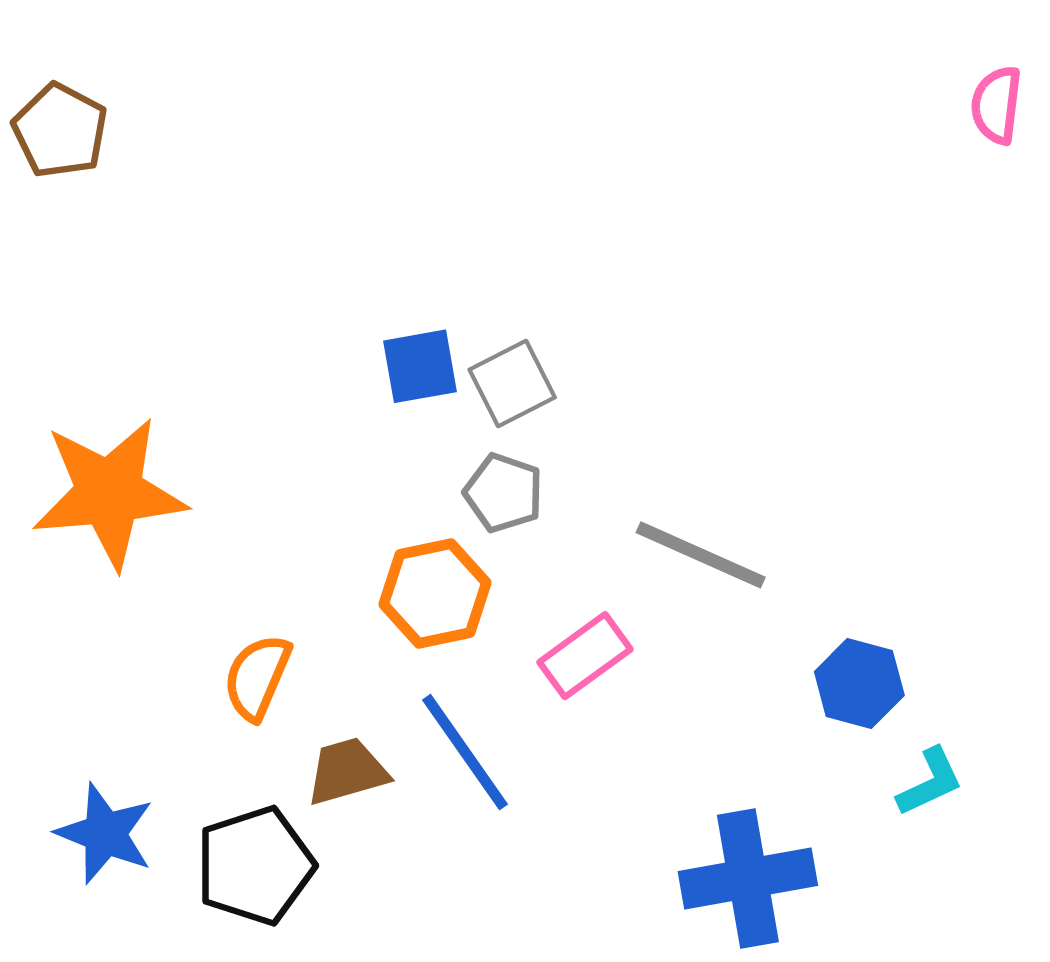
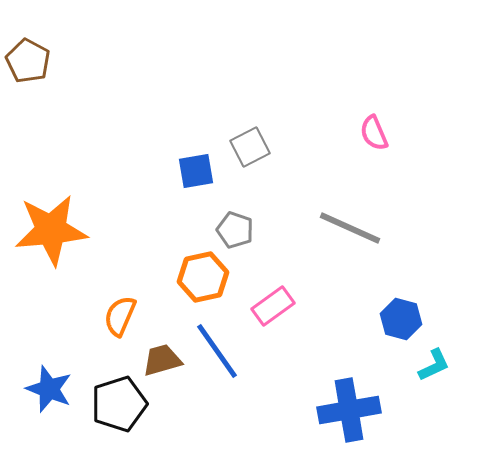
pink semicircle: (996, 105) -> (374, 133), moved, turned -30
gray square: (512, 383) -> (250, 147), moved
gray line: (701, 555) -> (350, 228), moved

